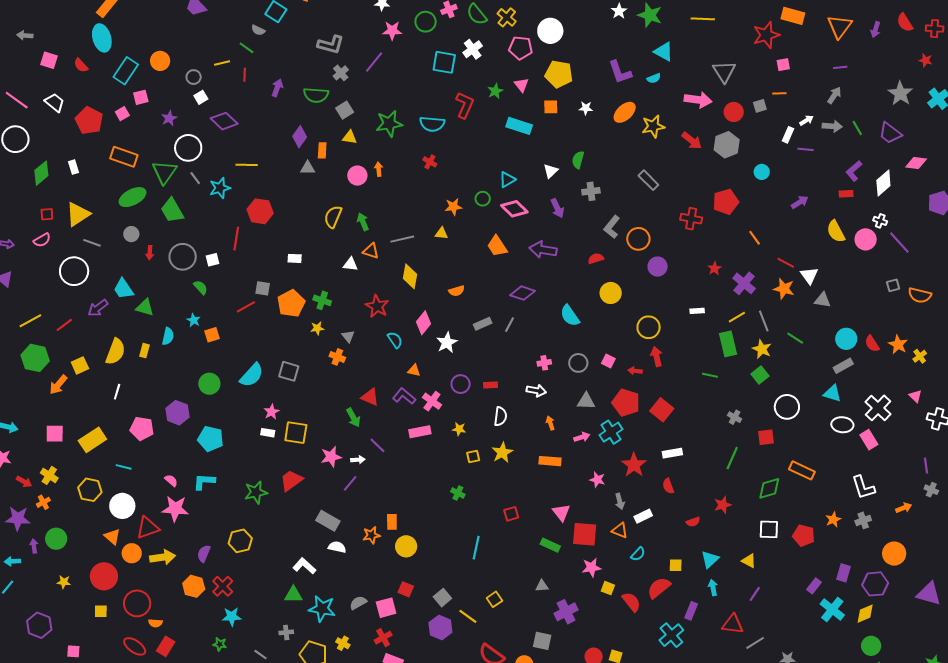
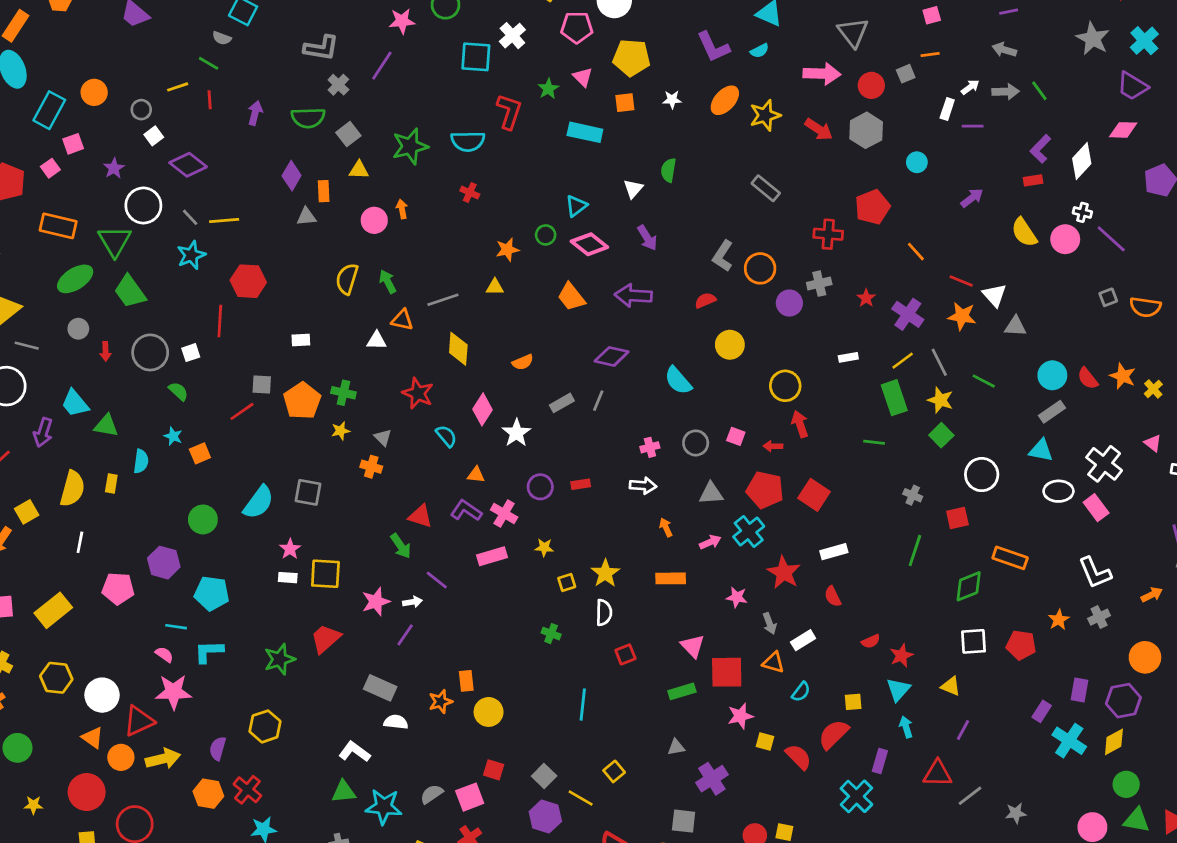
gray arrow: (834, 95) -> (1004, 50), turned -102
purple trapezoid: (890, 133) -> (1132, 86), moved
gray line: (195, 178) -> (190, 217), moved
gray cross: (591, 191) -> (819, 284), moved
purple arrow: (98, 308) -> (43, 432), turned -30
white semicircle: (500, 416) -> (604, 613), moved
cyan line: (124, 467) -> (176, 627), moved
red star: (723, 505) -> (901, 656), moved
green rectangle: (550, 545) -> (682, 691), turned -36

